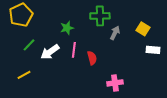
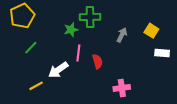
green cross: (100, 16) -> (90, 17), moved
white arrow: (50, 52) -> (58, 70), moved
yellow line: (24, 75) -> (36, 86), moved

